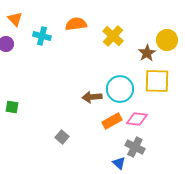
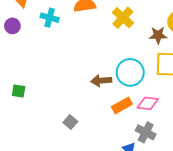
brown star: (147, 53) -> (158, 35), turned 30

